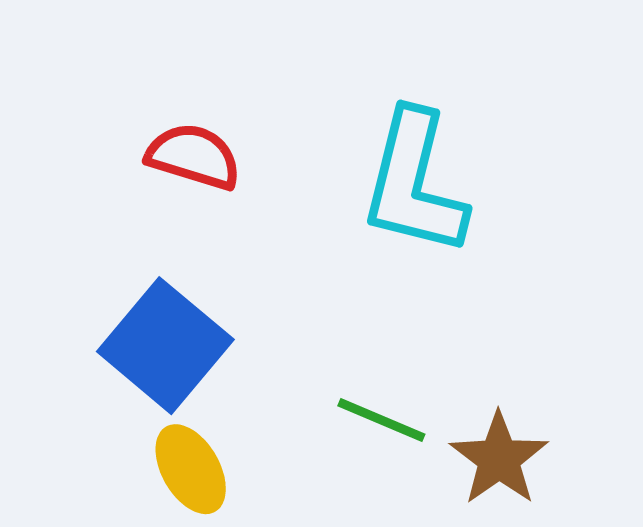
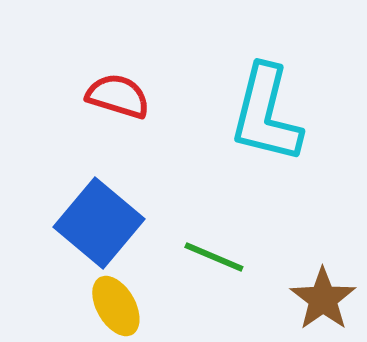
green line: (381, 420) -> (214, 257), moved

